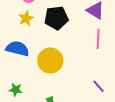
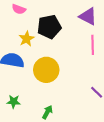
yellow star: (26, 18) -> (27, 39), moved

